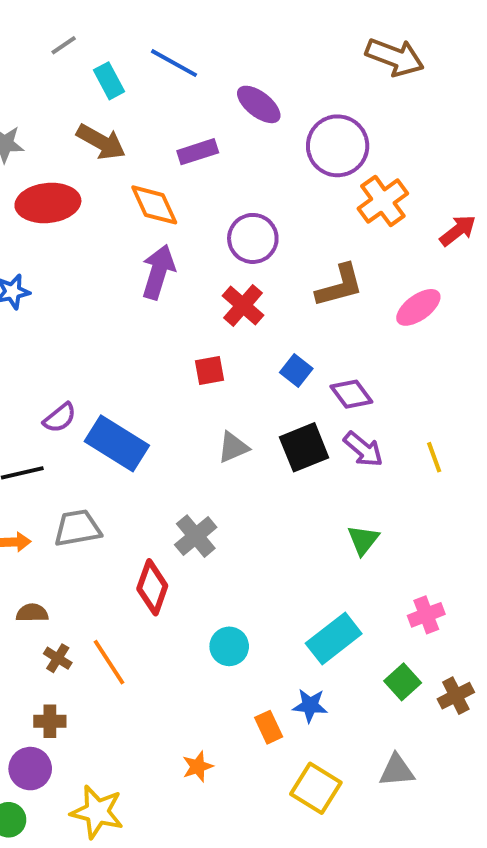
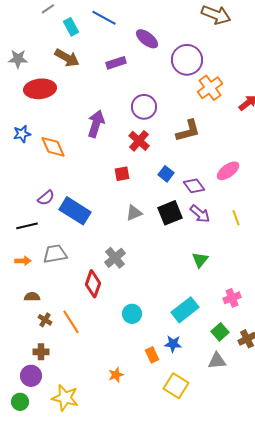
orange diamond: (154, 205) -> (53, 147), moved
pink ellipse: (418, 307) -> (228, 171), moved
gray triangle: (397, 771) -> (217, 361), moved

